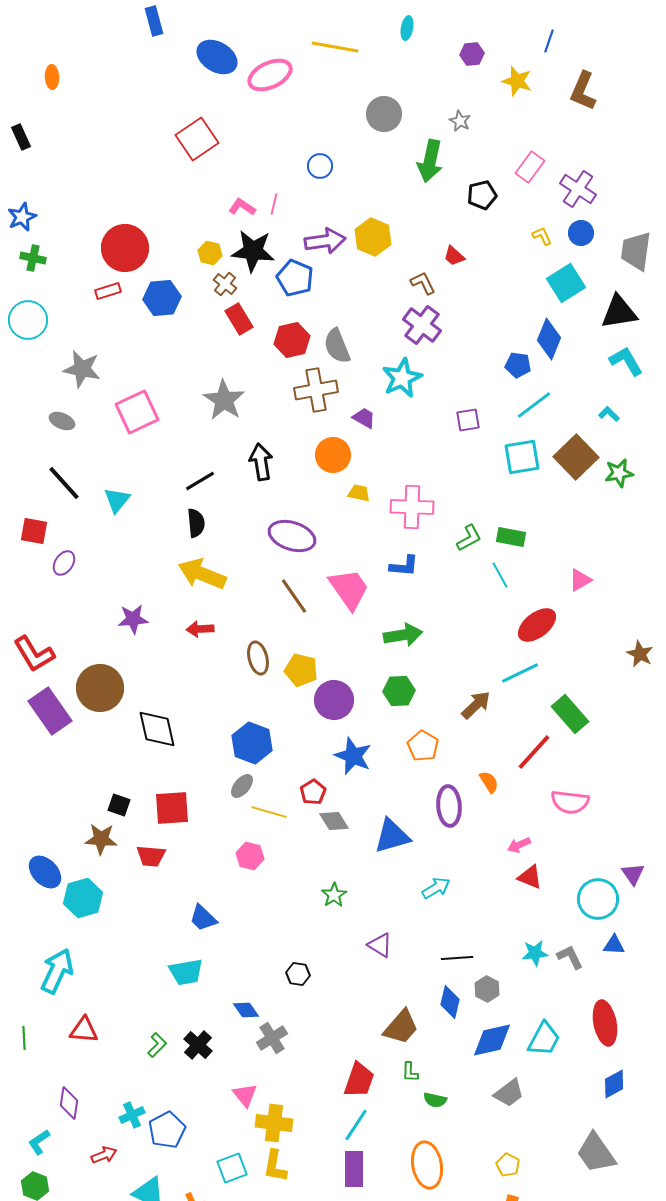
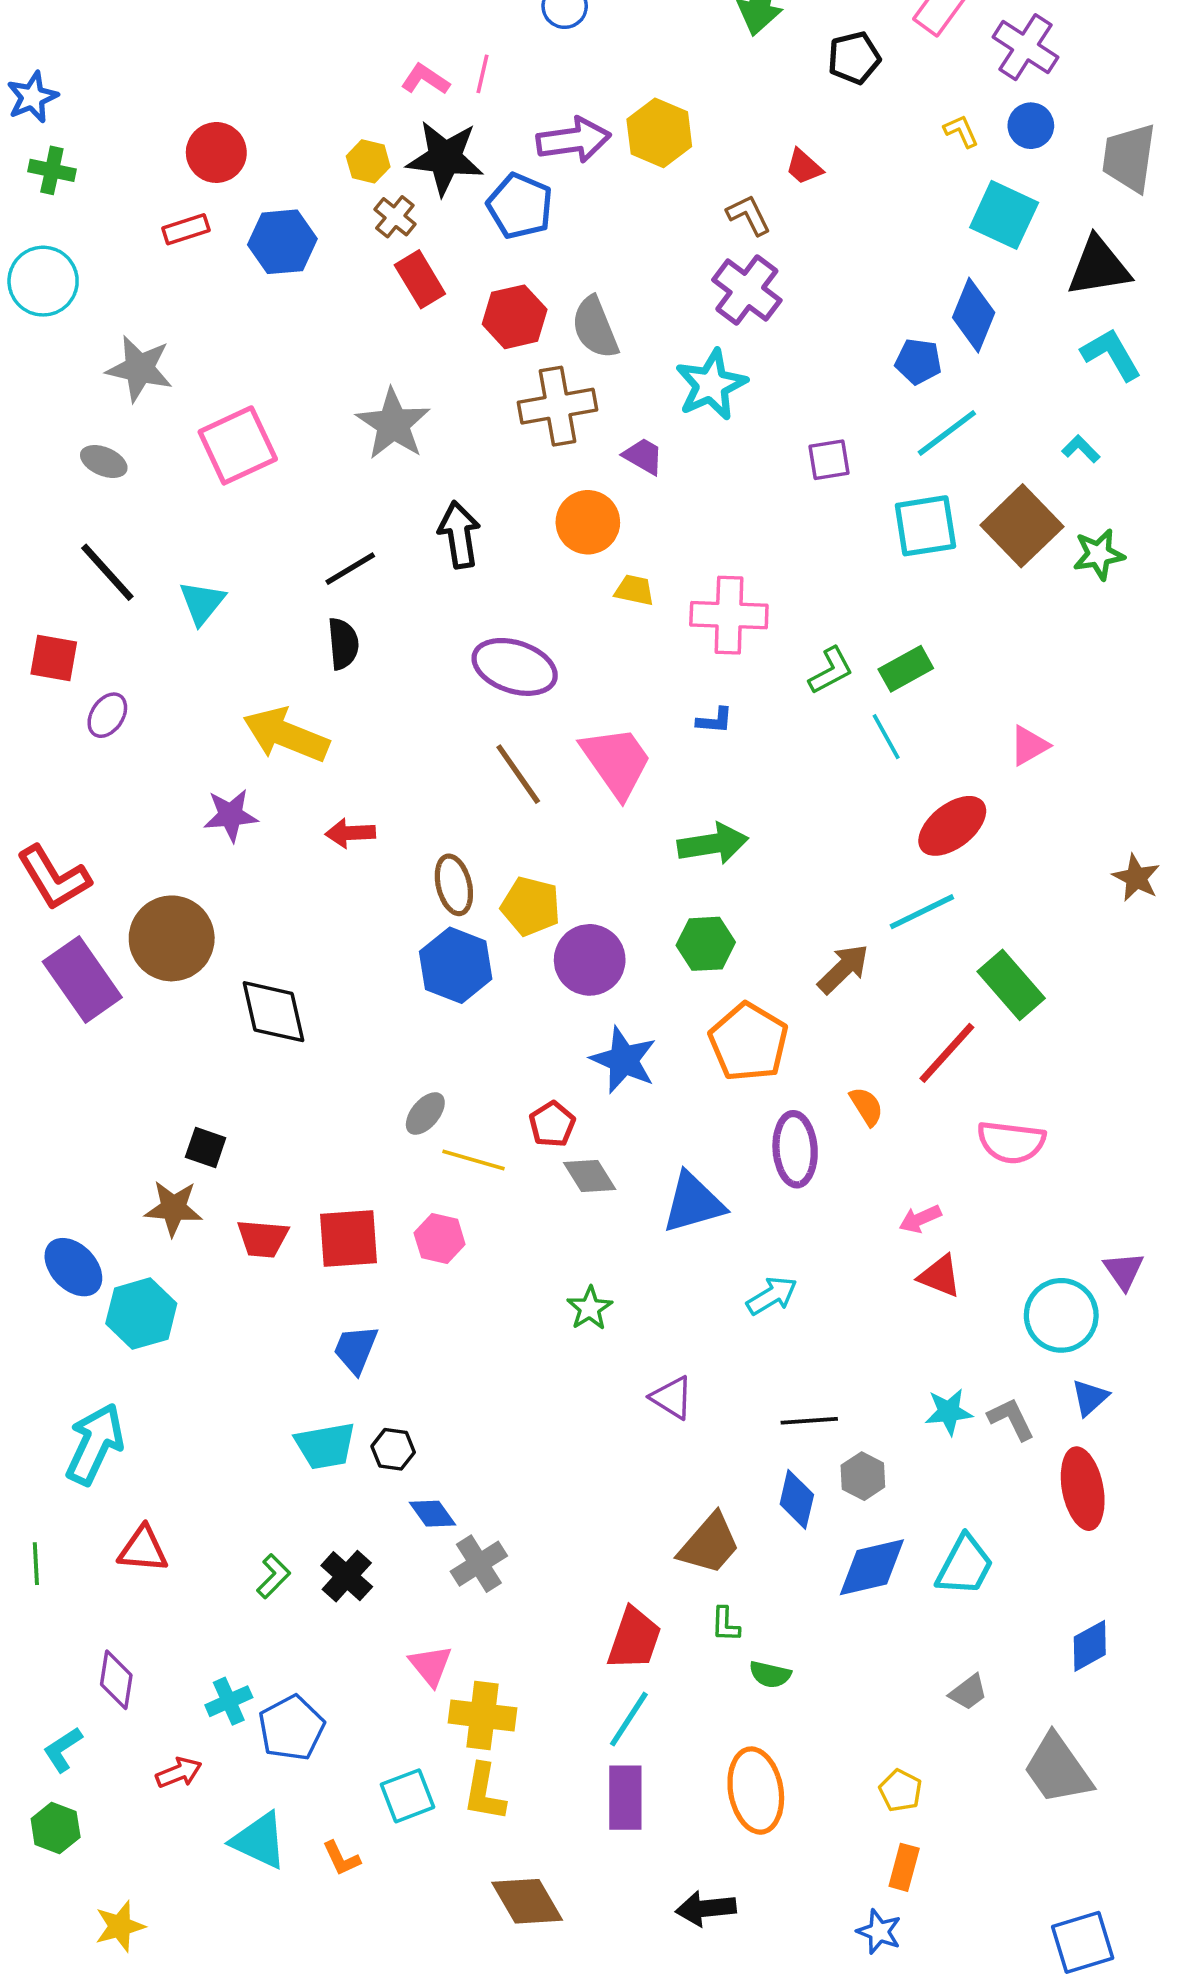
red circle: (125, 248) -> (216, 152), size x0.7
cyan square: (566, 283) -> (1004, 215), turned -33
green rectangle: (511, 537) -> (906, 669), turned -40
blue L-shape: (404, 566) -> (715, 721), size x0.7
yellow arrow: (202, 574) -> (286, 735), moved
blue hexagon: (252, 743) -> (456, 965), moved
orange pentagon: (423, 746) -> (749, 1042), size x1.4
red square: (172, 808) -> (348, 1239), moved
blue trapezoid: (203, 918) -> (356, 1349), turned 68
blue triangle: (614, 945) -> (1090, 1398), turned -45
black hexagon: (298, 974) -> (393, 1449), moved
red ellipse: (605, 1023) -> (1083, 1489), moved
gray trapezoid: (509, 1093) -> (968, 1692), moved, size x0.7

